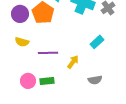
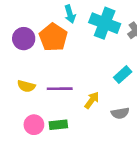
yellow semicircle: (22, 42) -> (26, 86), moved
gray semicircle: (95, 80) -> (120, 113), moved

